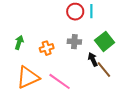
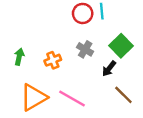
gray cross: (74, 42) -> (85, 49), turned 32
black arrow: (93, 59) -> (109, 69), turned -112
brown line: (104, 70) -> (123, 95), moved

